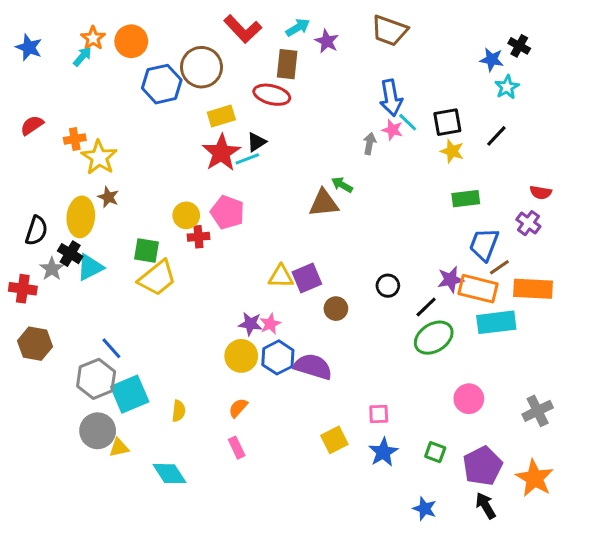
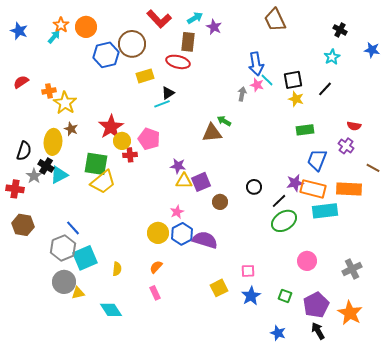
brown trapezoid: (389, 31) -> (275, 20), moved, turned 45
blue star: (492, 60) -> (372, 50), moved
red star: (221, 153) -> (111, 127), moved
green square: (147, 251) -> (96, 164), size x1.4
brown line: (499, 267) -> (373, 168), moved, turned 64
purple star: (250, 324) -> (178, 166), moved

